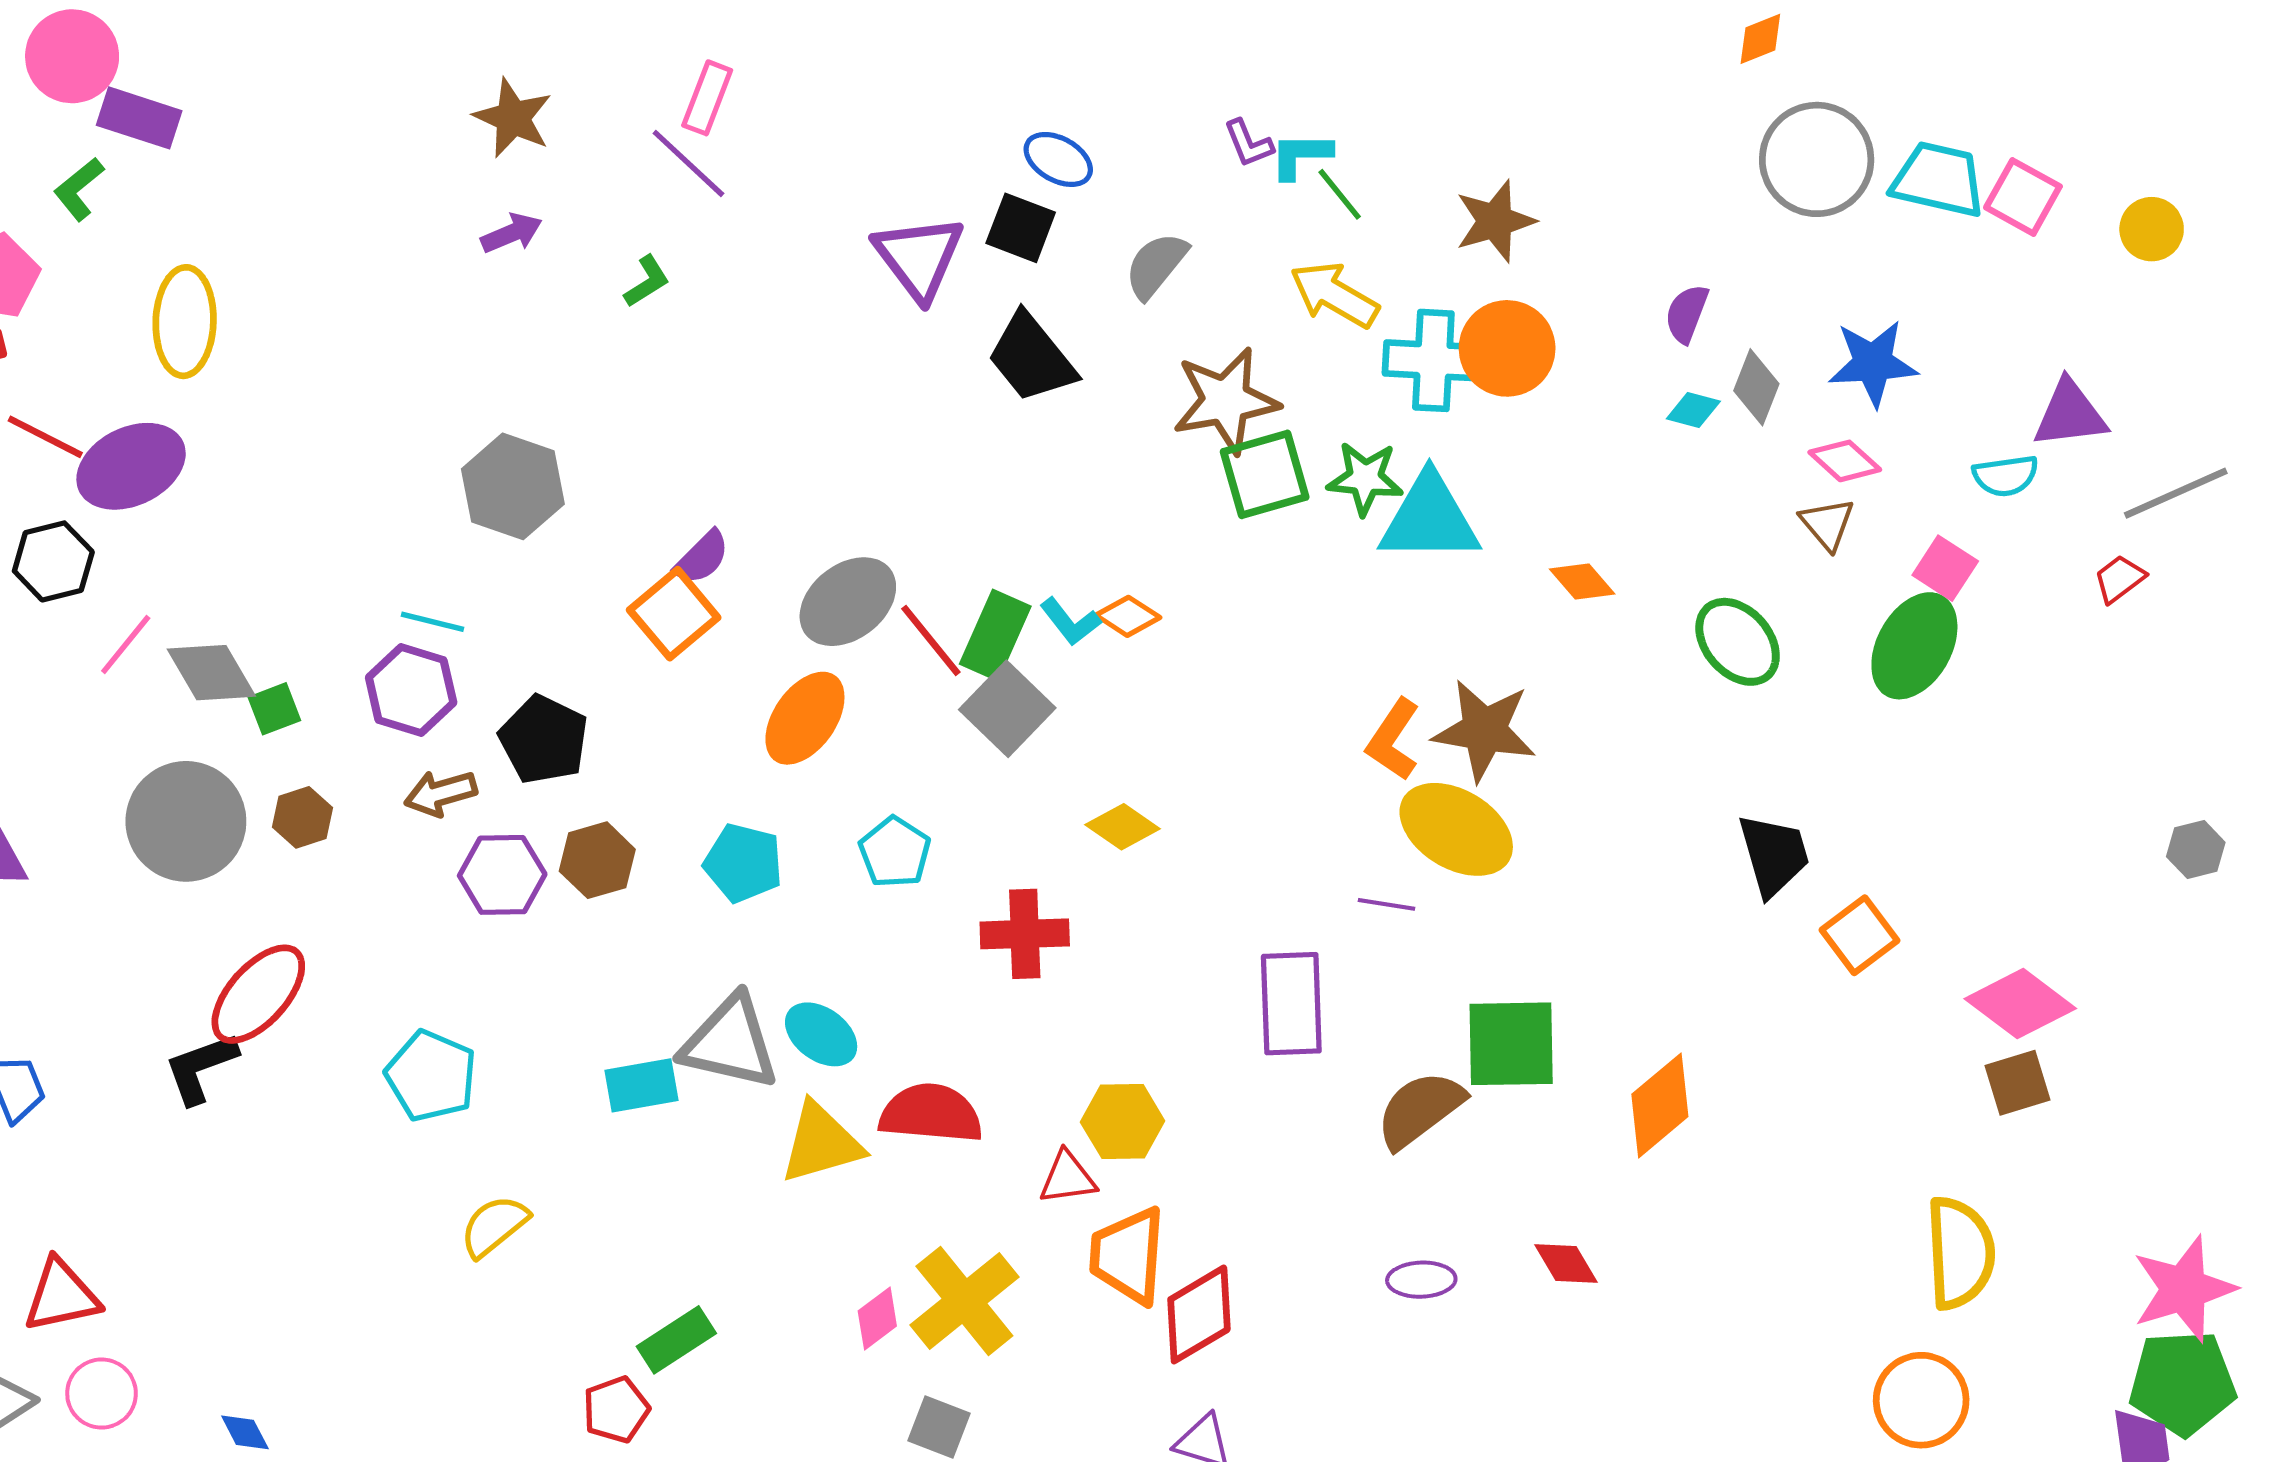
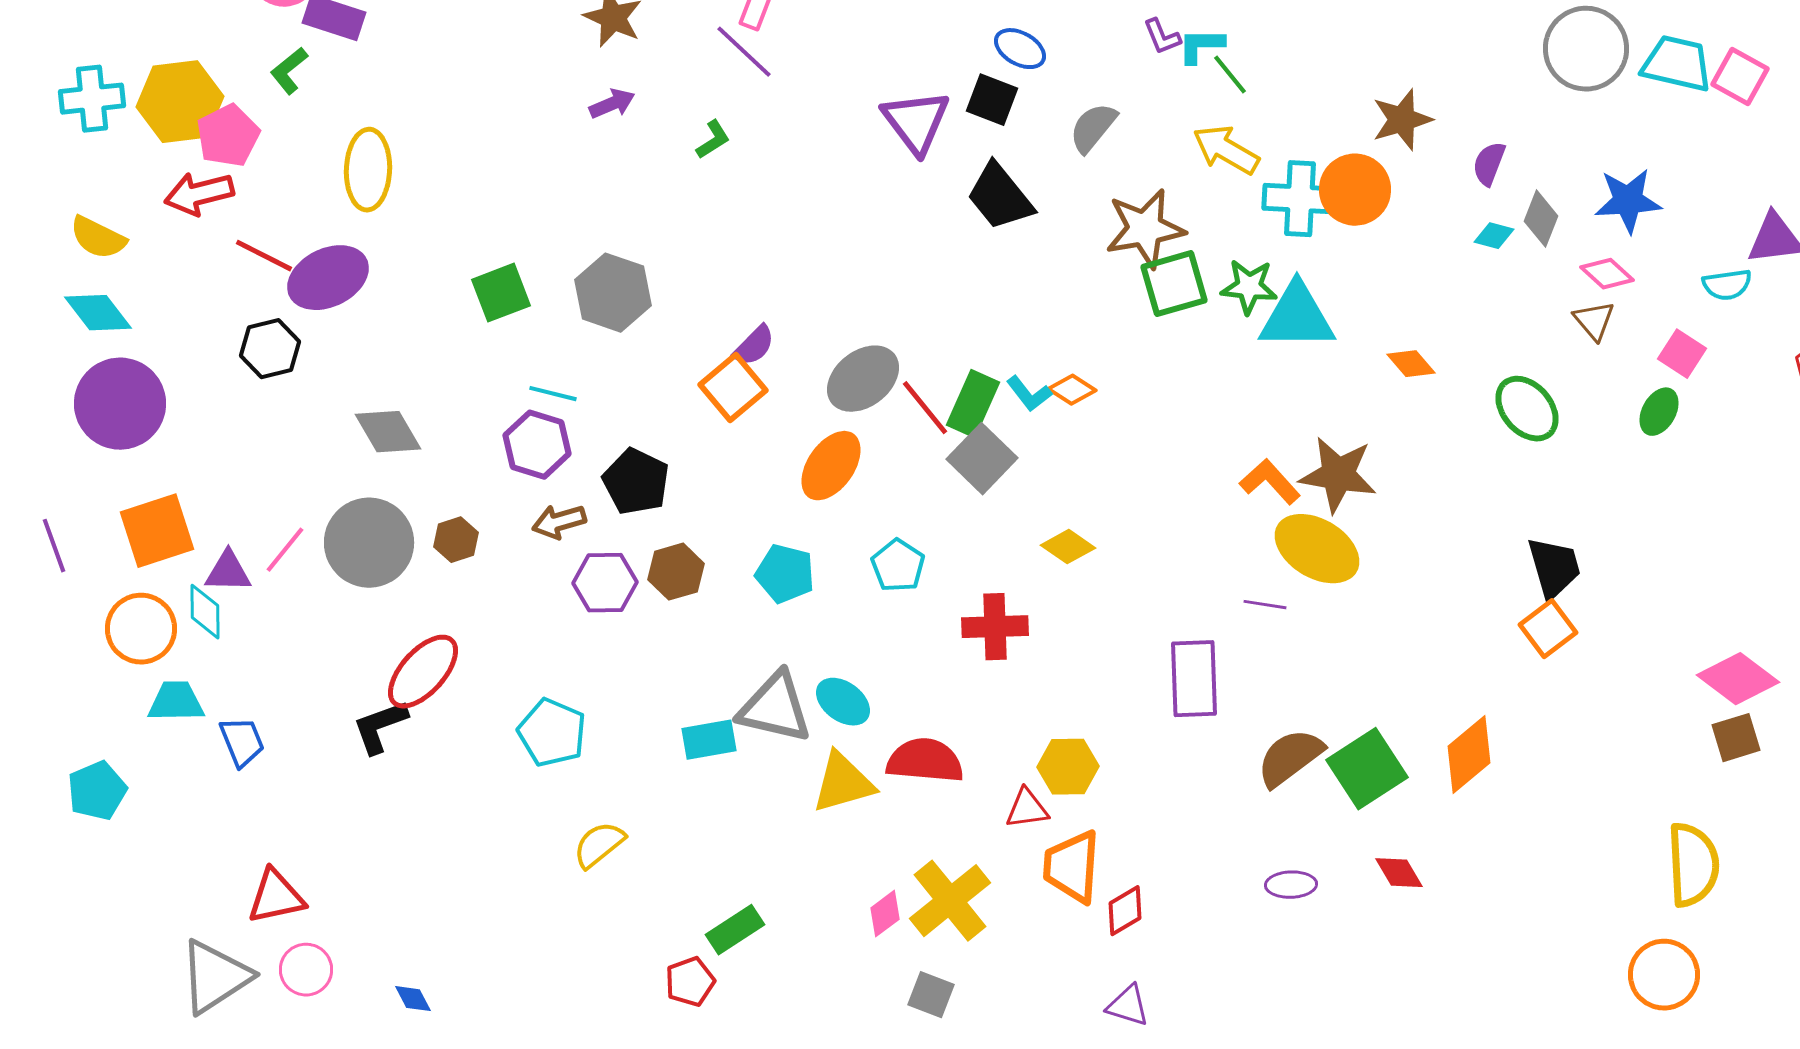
brown star: (1495, 221) -> (1402, 120), moved
pink line: (126, 644) -> (285, 550), moved
green ellipse: (1914, 646) -> (1659, 412), size x0.6
green square: (274, 709) -> (501, 293), moved, size x1.5
orange L-shape: (1393, 740) -> (1270, 482), turned 104
orange square: (1859, 935) -> (1548, 629), moved
green square: (1511, 1044) -> (1367, 769), moved, turned -32
red diamond: (1199, 1314) -> (1125, 911), size x0.7

